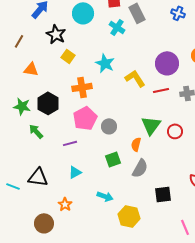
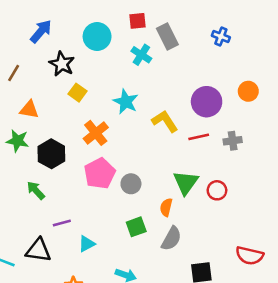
orange cross: (82, 87) -> (96, 133), turned -30
green star: (22, 106) -> (18, 141), moved
purple line: (70, 143) -> (62, 223), moved

